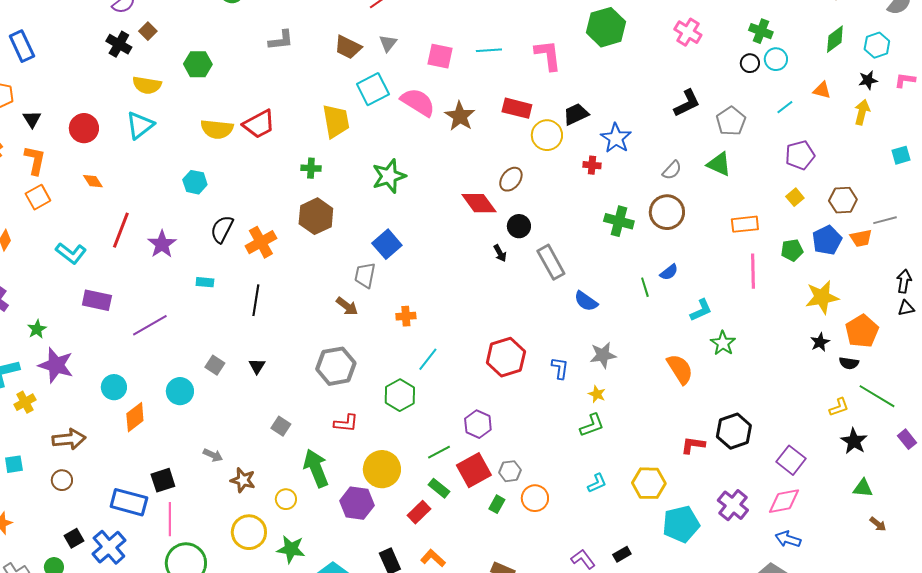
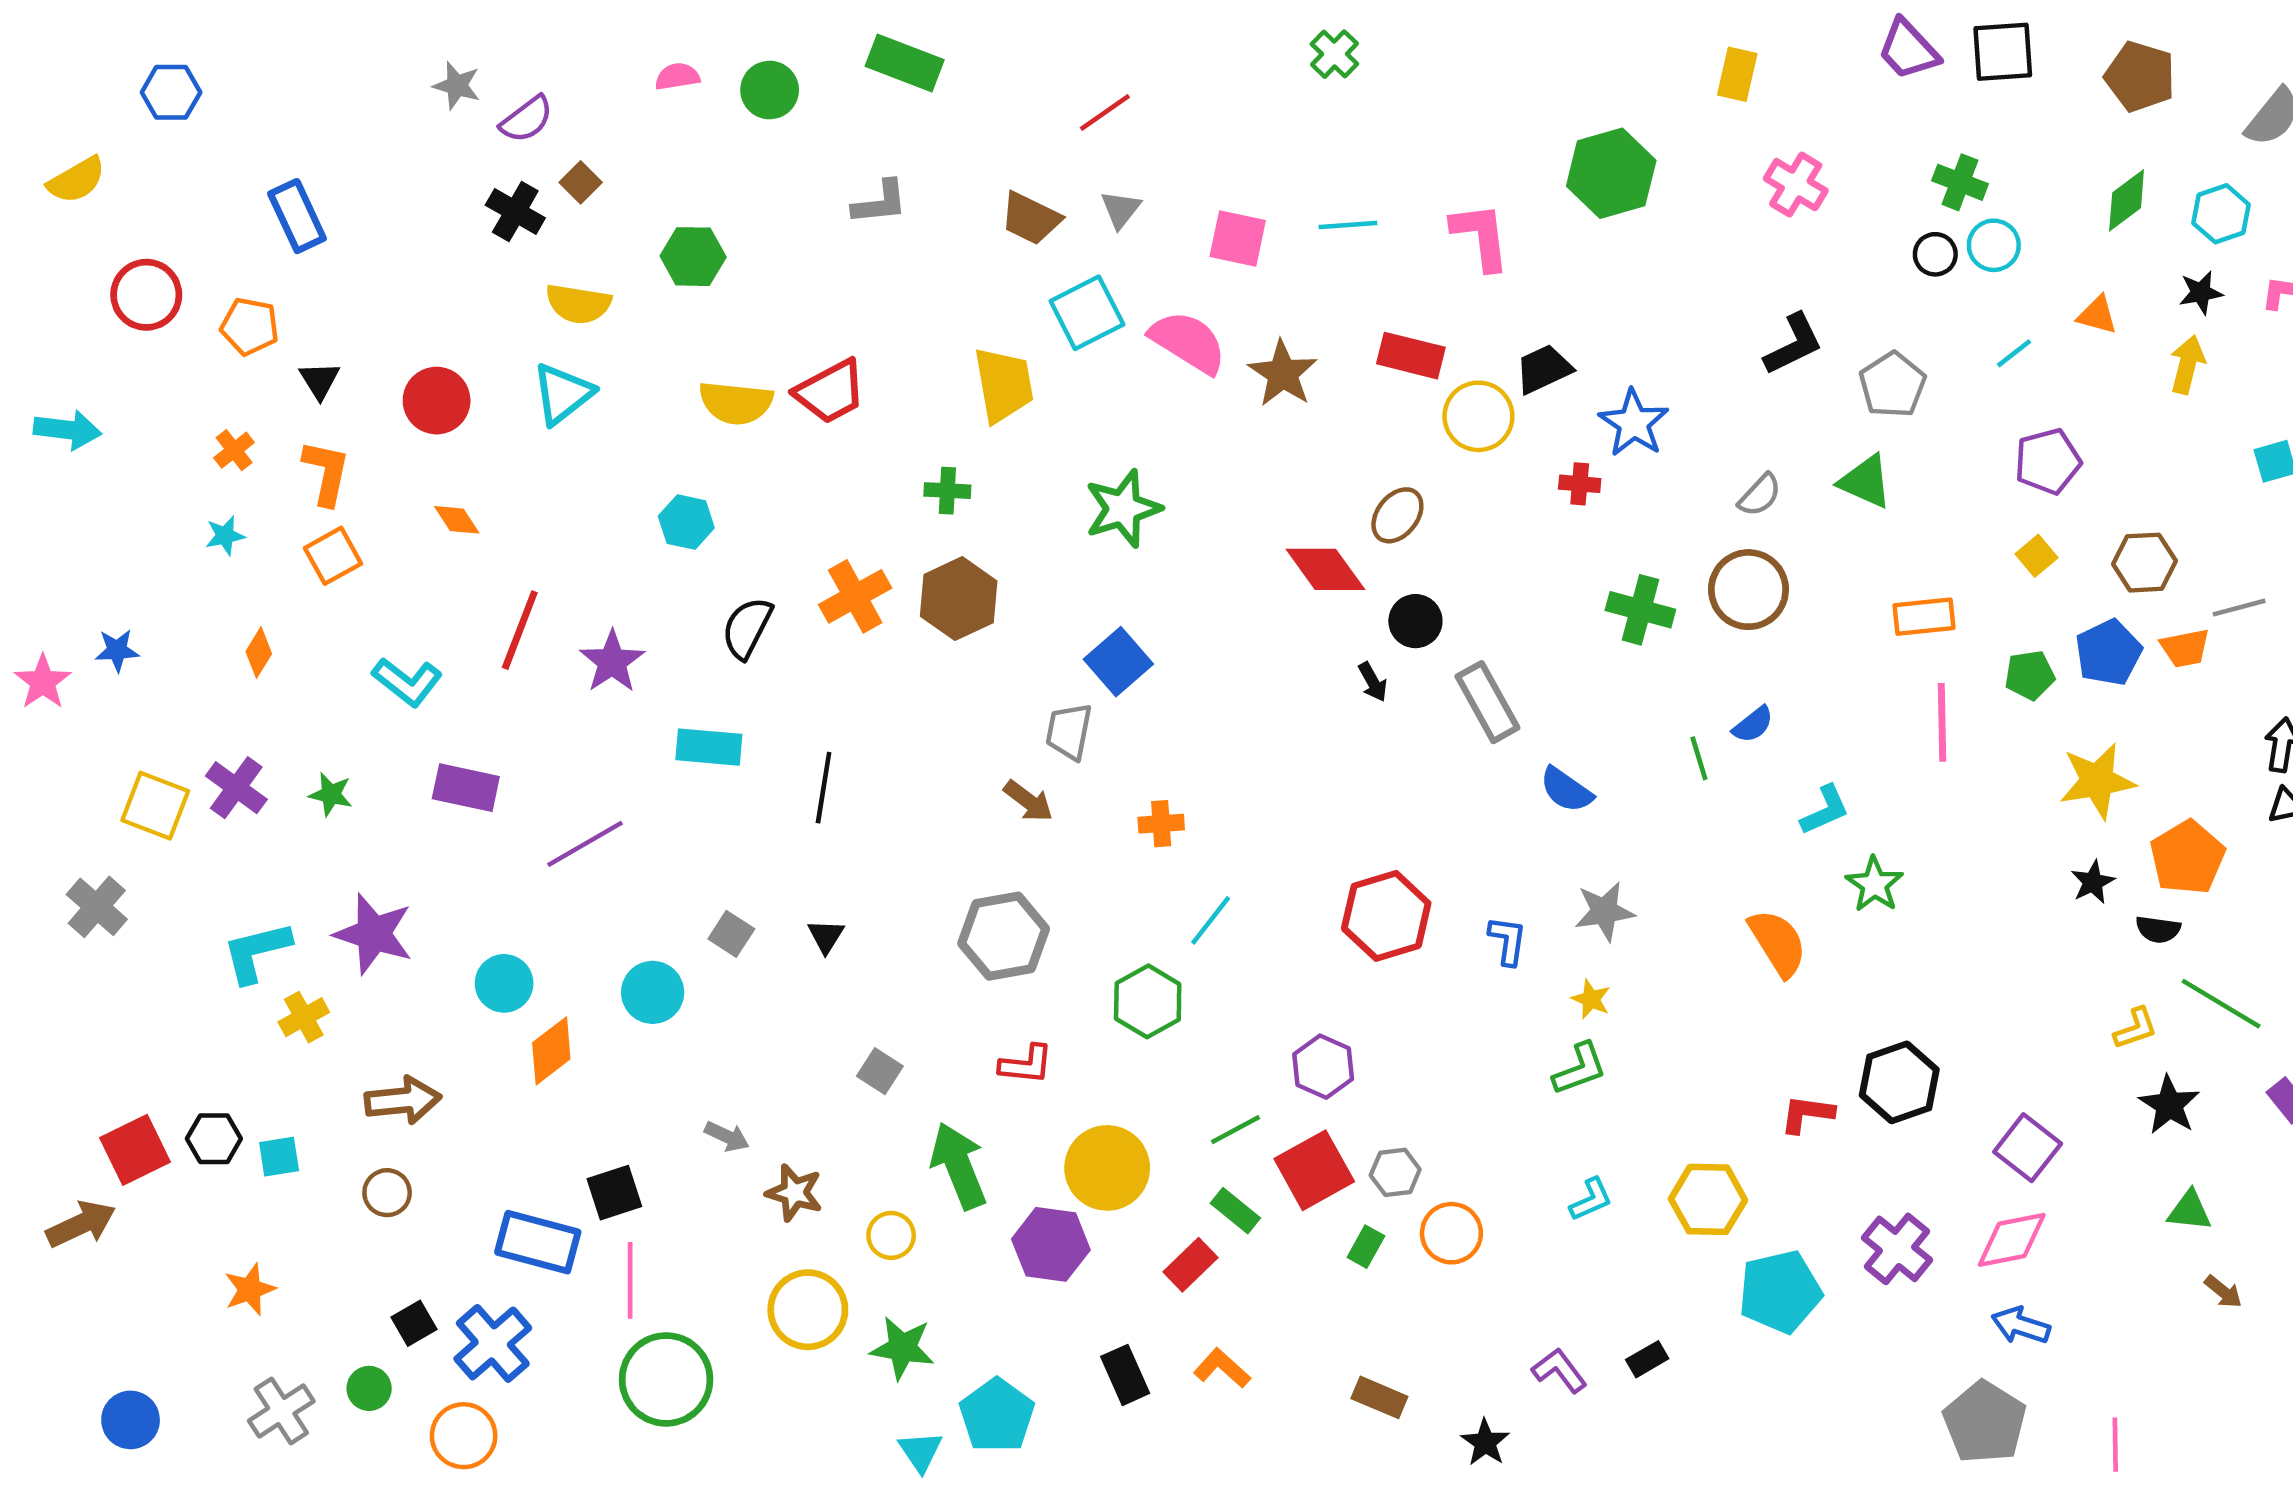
orange cross: (261, 242) -> (855, 596), moved
cyan rectangle: (205, 282) -> (709, 747), size x1.6
green star: (37, 329) -> (331, 794), moved, turned -30

